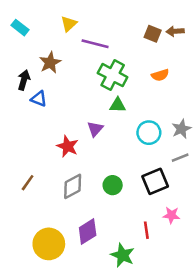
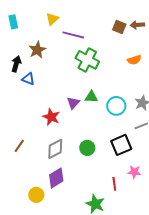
cyan rectangle: (20, 28) -> (13, 22), turned 40
orange semicircle: (160, 75) -> (134, 60), moved
green triangle: (118, 105) -> (91, 97), moved
purple diamond: (88, 231) -> (56, 178), moved
yellow circle: (49, 244) -> (36, 195), size x0.6

